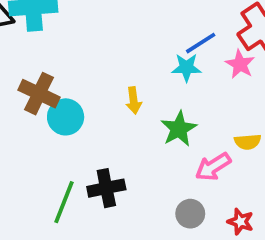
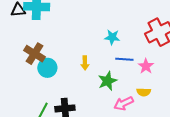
blue line: (201, 43) -> (124, 59), moved, turned 30
pink star: (240, 64) -> (146, 66), moved
cyan star: (186, 67) -> (112, 37), moved

